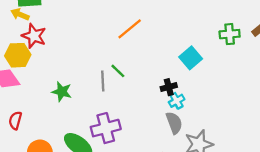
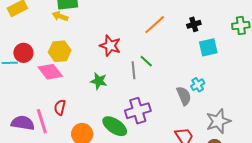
red star: (34, 36) -> (110, 46), moved
cyan square: (191, 58) -> (208, 47), turned 30
black cross: (169, 87) -> (194, 24), moved
gray semicircle: (174, 123) -> (184, 96), moved

